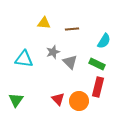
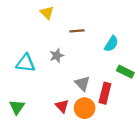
yellow triangle: (44, 23) -> (47, 13), moved, turned 40
gray triangle: (70, 62) -> (82, 83), moved
green rectangle: (97, 64) -> (125, 72), moved

